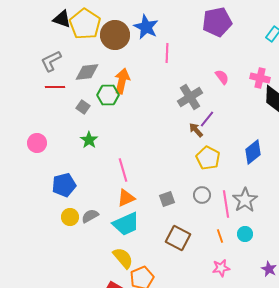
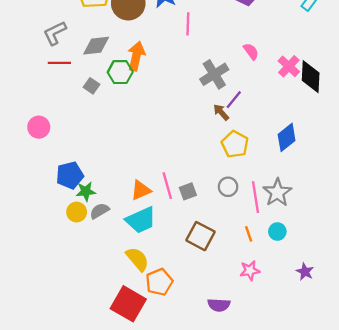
pink cross: (260, 78) -> (289, 66), moved, turned 30
green star: (89, 140) -> (86, 191), moved, turned 30
pink line: (123, 170) -> (167, 186), moved

